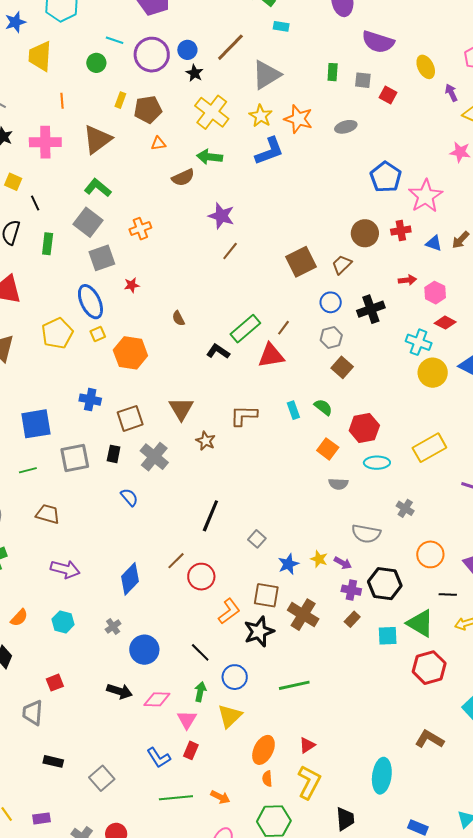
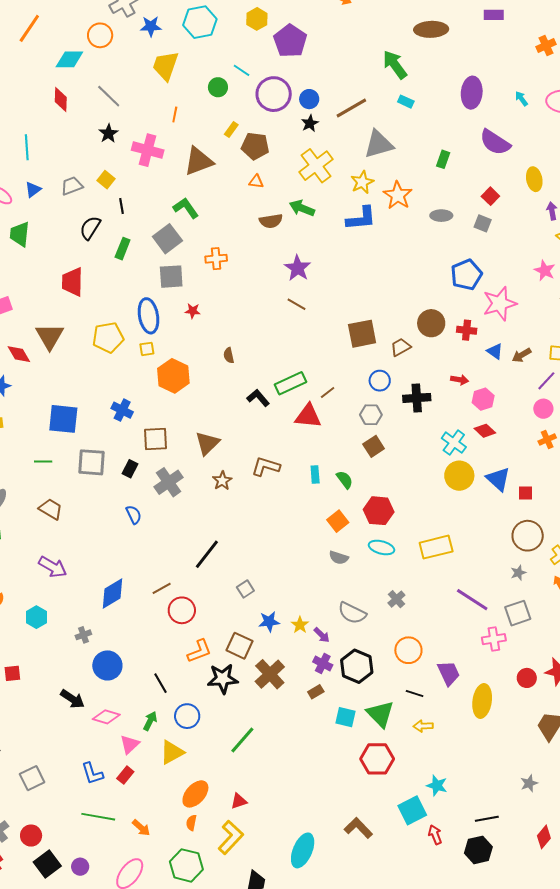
gray square: (363, 80) -> (483, 223), moved
brown line: (230, 251) -> (297, 304), turned 66
green line: (294, 685) -> (242, 740), turned -52

